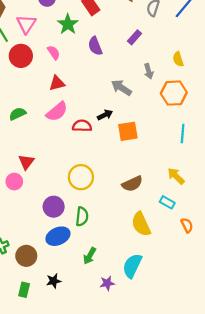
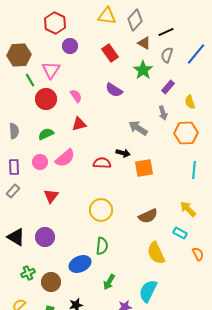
green star: (68, 24) -> (143, 70), moved
purple rectangle: (134, 37) -> (168, 87), moved
purple semicircle: (95, 46) -> (114, 90), turned -36
pink semicircle: (57, 112) -> (65, 158), moved
green semicircle: (18, 114) -> (46, 134), moved
black arrow: (105, 115) -> (123, 153), turned 40
pink circle: (14, 182) -> (40, 162), moved
purple circle: (54, 207) -> (45, 237), moved

